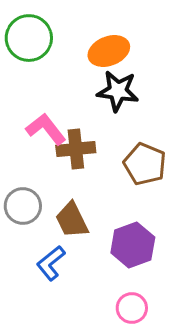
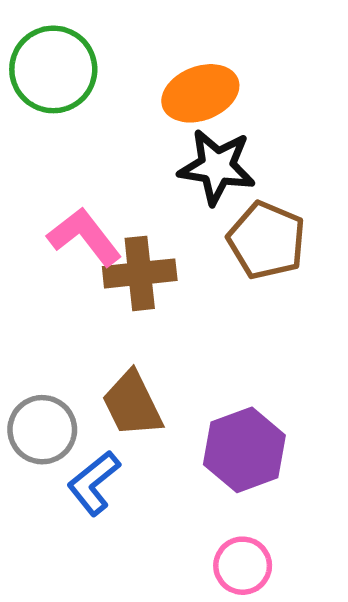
brown pentagon: (145, 164) -> (267, 240), moved
gray circle: (23, 206) -> (42, 430), moved

